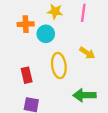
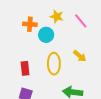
pink line: (83, 13) -> (81, 21), turned -56

